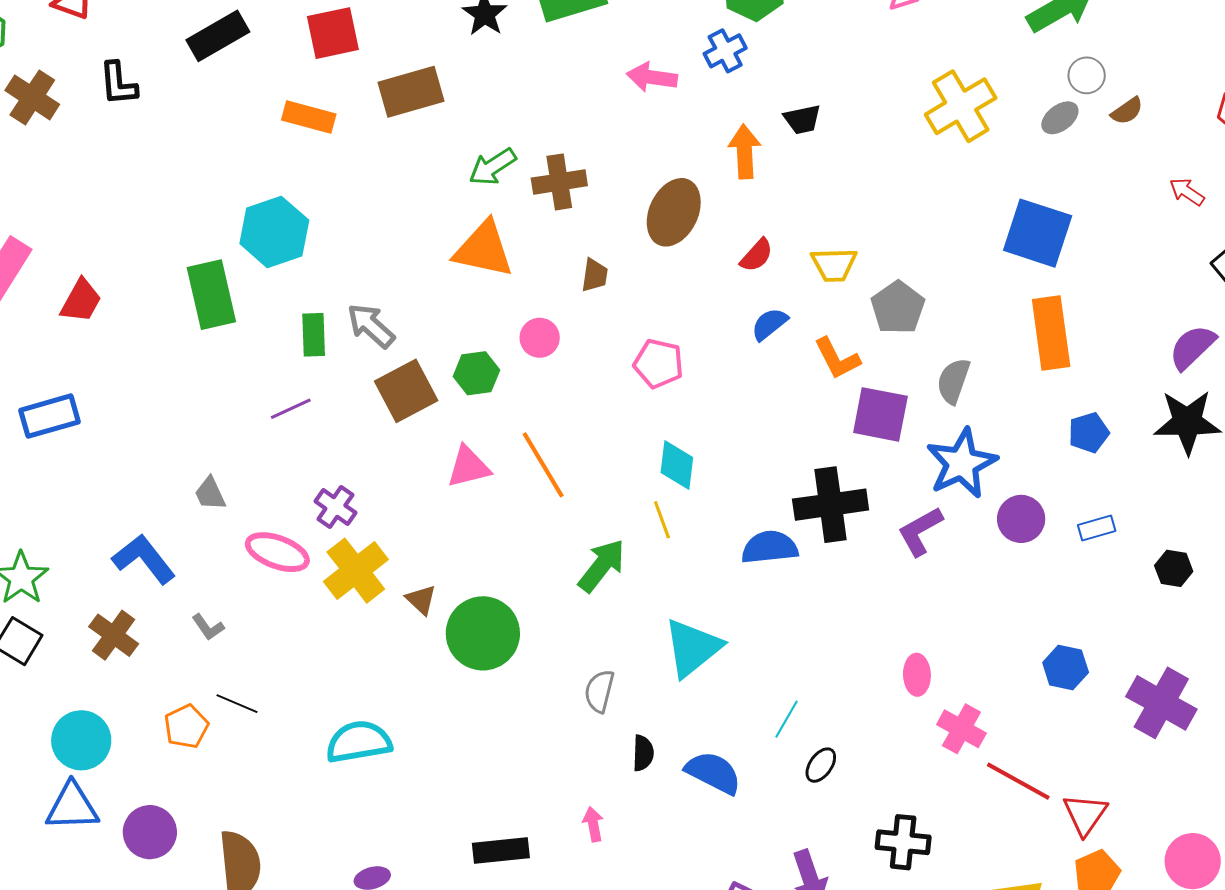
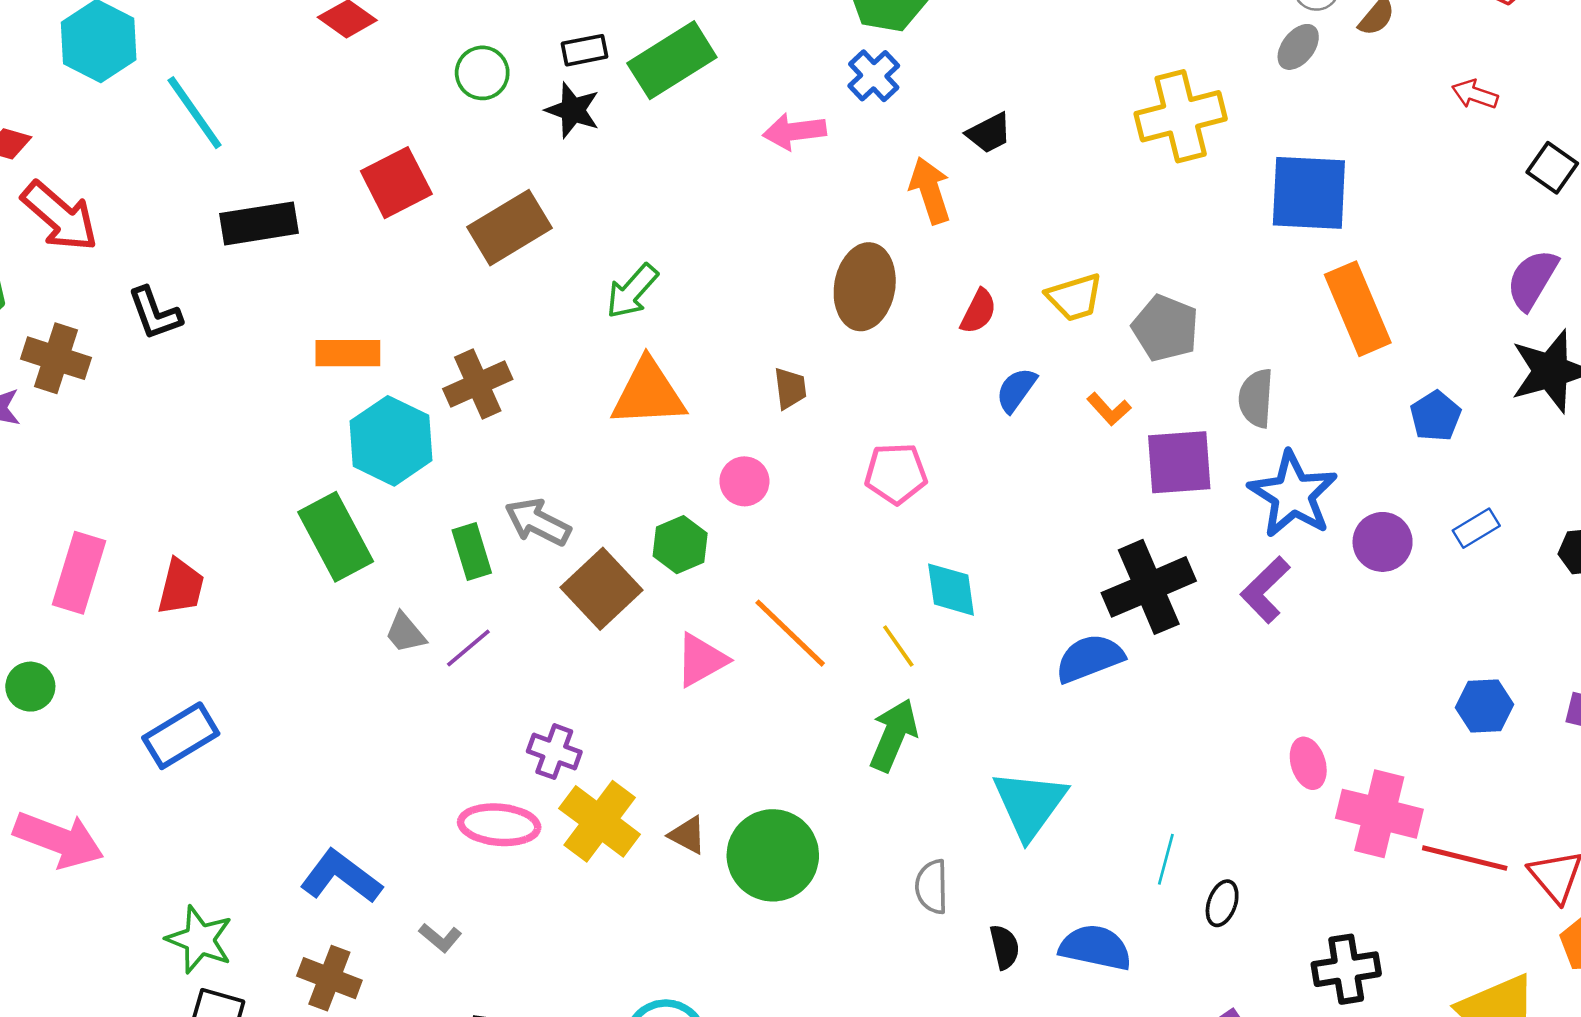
black rectangle: (218, 36) -> (259, 223), turned 36
yellow cross: (961, 106) -> (1181, 116), moved, turned 32
orange rectangle: (309, 117) -> (348, 353), moved
brown cross: (559, 182) -> (478, 384), moved
orange L-shape: (837, 358) -> (1109, 409), size x0.7
gray trapezoid: (210, 494) -> (405, 633), moved
yellow line: (662, 520) -> (898, 646), moved
pink cross: (961, 729) -> (1379, 814), size x1.4

